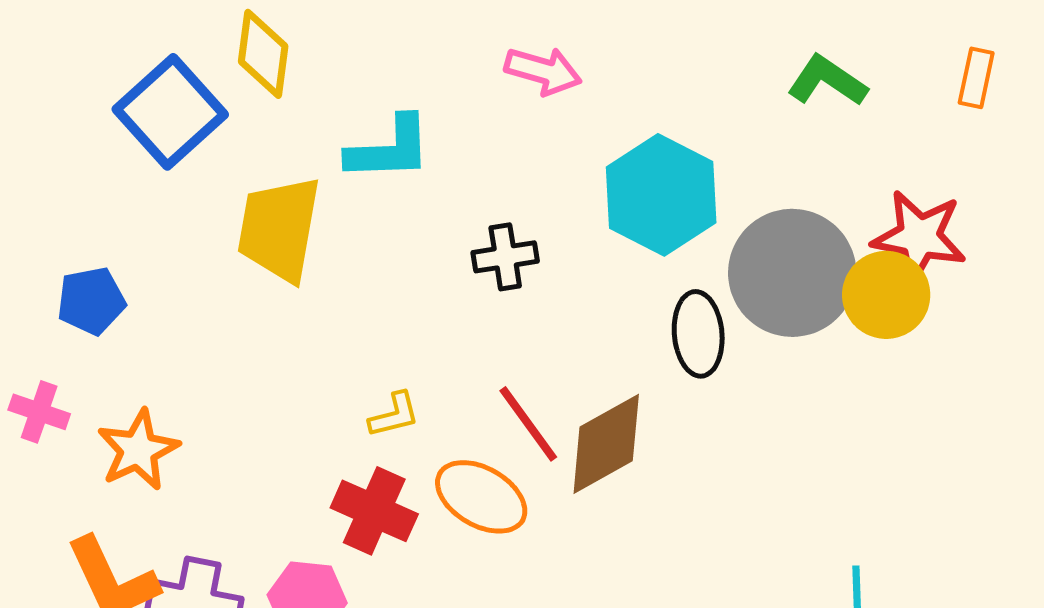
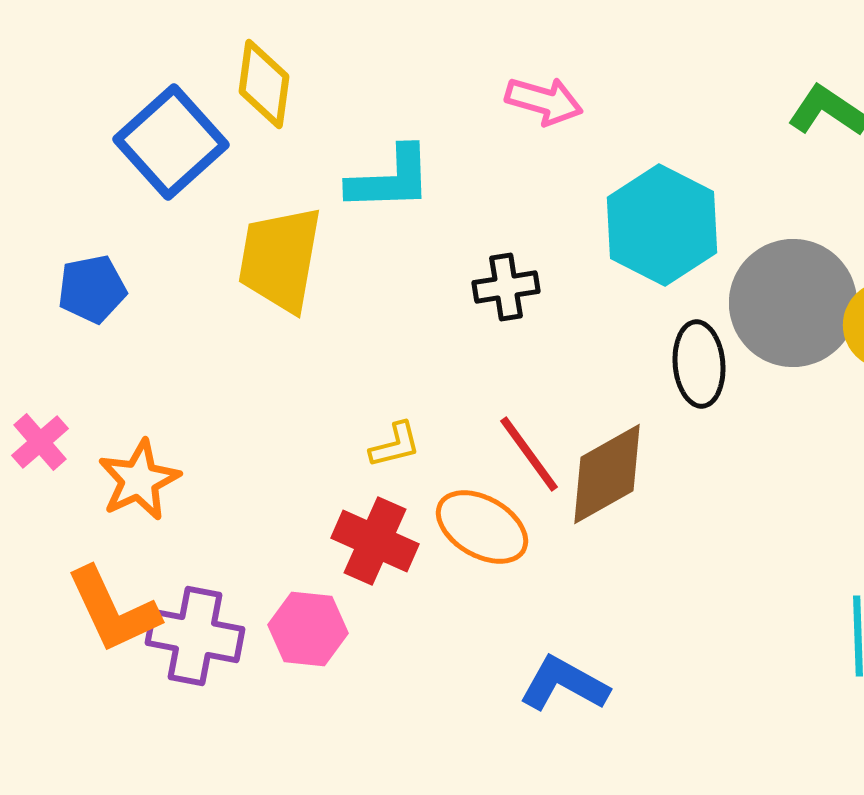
blue pentagon: (91, 301) -> (92, 289), moved
pink cross: (39, 412) -> (40, 442), turned 30

